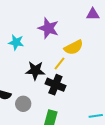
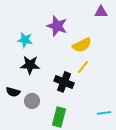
yellow line: (59, 63) -> (83, 67), moved
black star: (35, 71) -> (30, 65), moved

